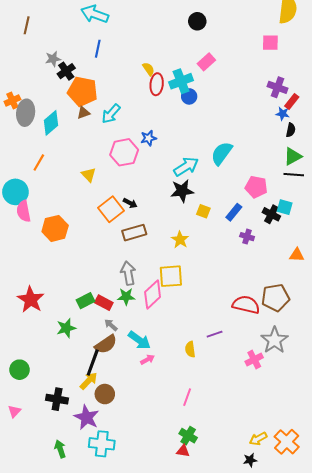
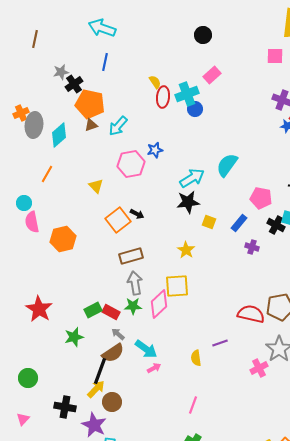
cyan circle: (15, 192) -> (24, 203), size x0.6
brown rectangle: (134, 233) -> (131, 256), moved

